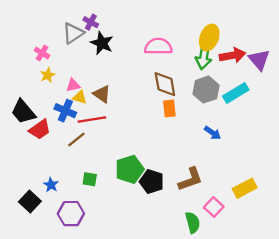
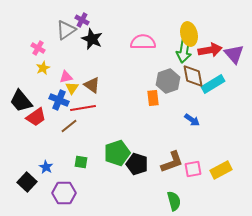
yellow ellipse: (209, 38) -> (189, 34), turned -35
brown diamond: (165, 84) -> (193, 76), moved
gray hexagon: (206, 90) -> (168, 81), moved
yellow triangle: (80, 97) -> (72, 88), turned 48
pink square: (214, 207) -> (193, 169), moved, turned 36

